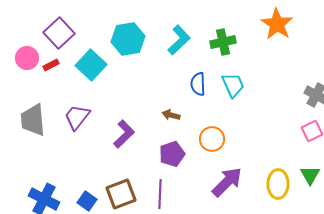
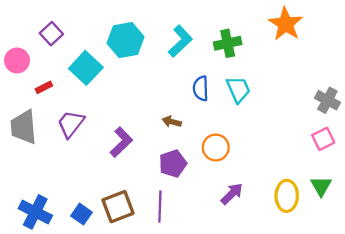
purple square: (59, 33) -> (51, 34), size x0.7
red rectangle: (51, 65) -> (44, 87), moved
purple arrow: (227, 182) -> (232, 194), size x0.7

